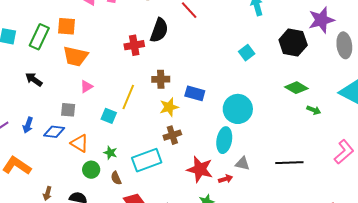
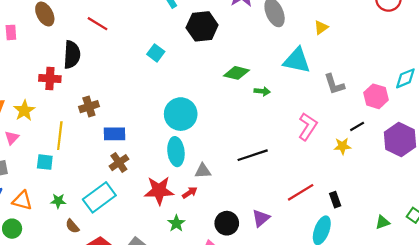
black hexagon: (293, 42) -> (202, 26), moved
red cross: (134, 45) -> (50, 78), turned 30
cyan square: (247, 53) -> (156, 53), moved
blue rectangle: (195, 93) -> (115, 134), moved
yellow star: (169, 107) -> (24, 111), moved
green circle: (91, 170) -> (12, 229), moved

